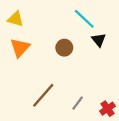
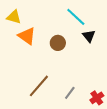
orange triangle: (20, 48) -> (27, 36), moved, turned -36

